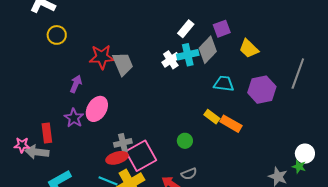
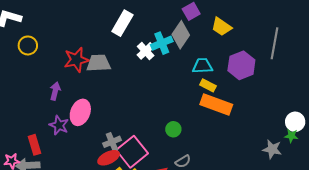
white rectangle: (186, 29) -> (122, 23), moved, size x1.4
gray trapezoid: (123, 64) -> (99, 63), turned -60
yellow rectangle: (212, 117) -> (208, 85), moved
orange rectangle: (231, 124) -> (216, 104), size x1.4

